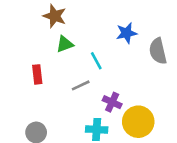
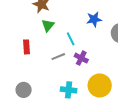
green triangle: (65, 44) -> (48, 25), turned -32
purple cross: (112, 102) -> (81, 58), moved

